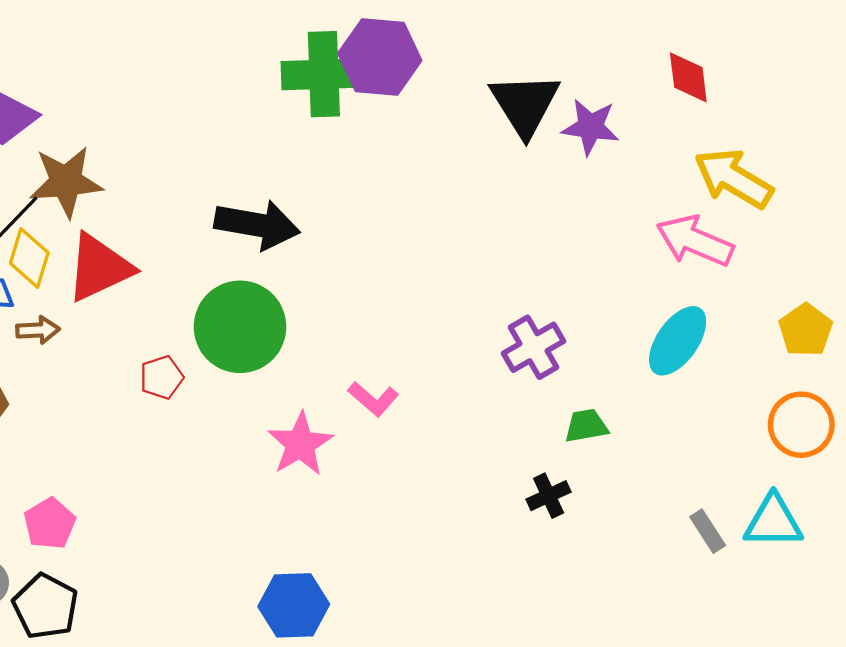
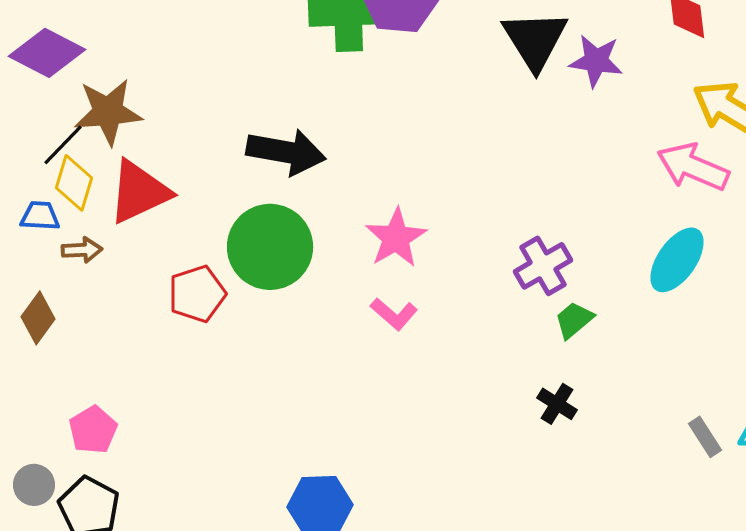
red pentagon: (162, 377) -> (197, 294), size x1.4
green trapezoid: (586, 426) -> (574, 320), moved, turned -30
pink star: (300, 444) -> (396, 238), moved
black cross: (549, 496) -> (557, 404), turned -33

